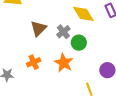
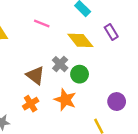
brown triangle: (39, 28) -> (35, 75), moved, turned -30

